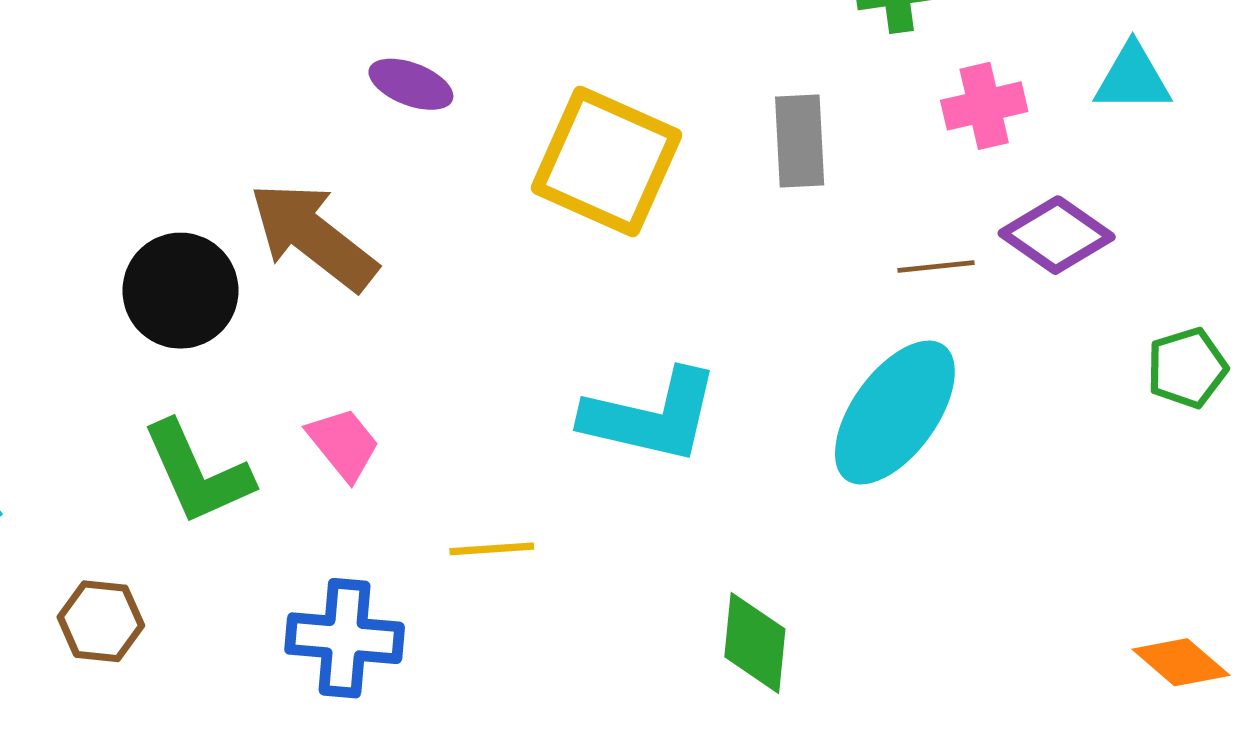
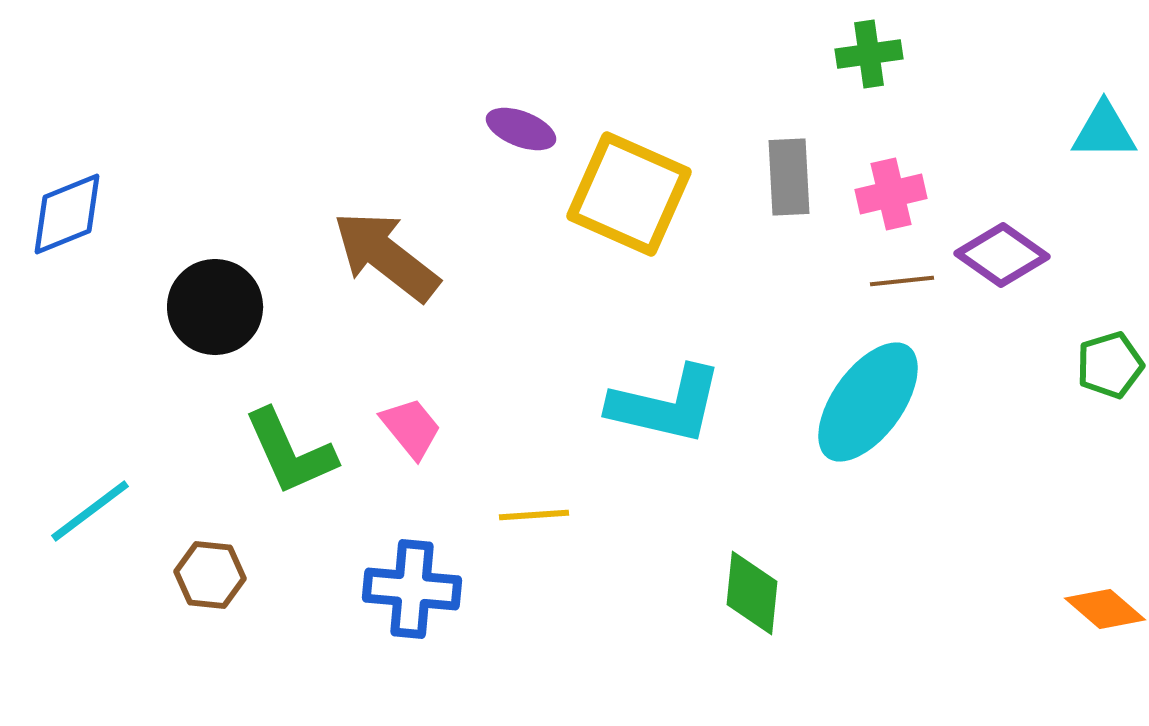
cyan triangle: (1133, 78) -> (1104, 131), moved
purple ellipse: (411, 84) -> (521, 129), moved
pink cross: (984, 106) -> (891, 194), moved
black circle: (180, 291) -> (215, 307), moved

